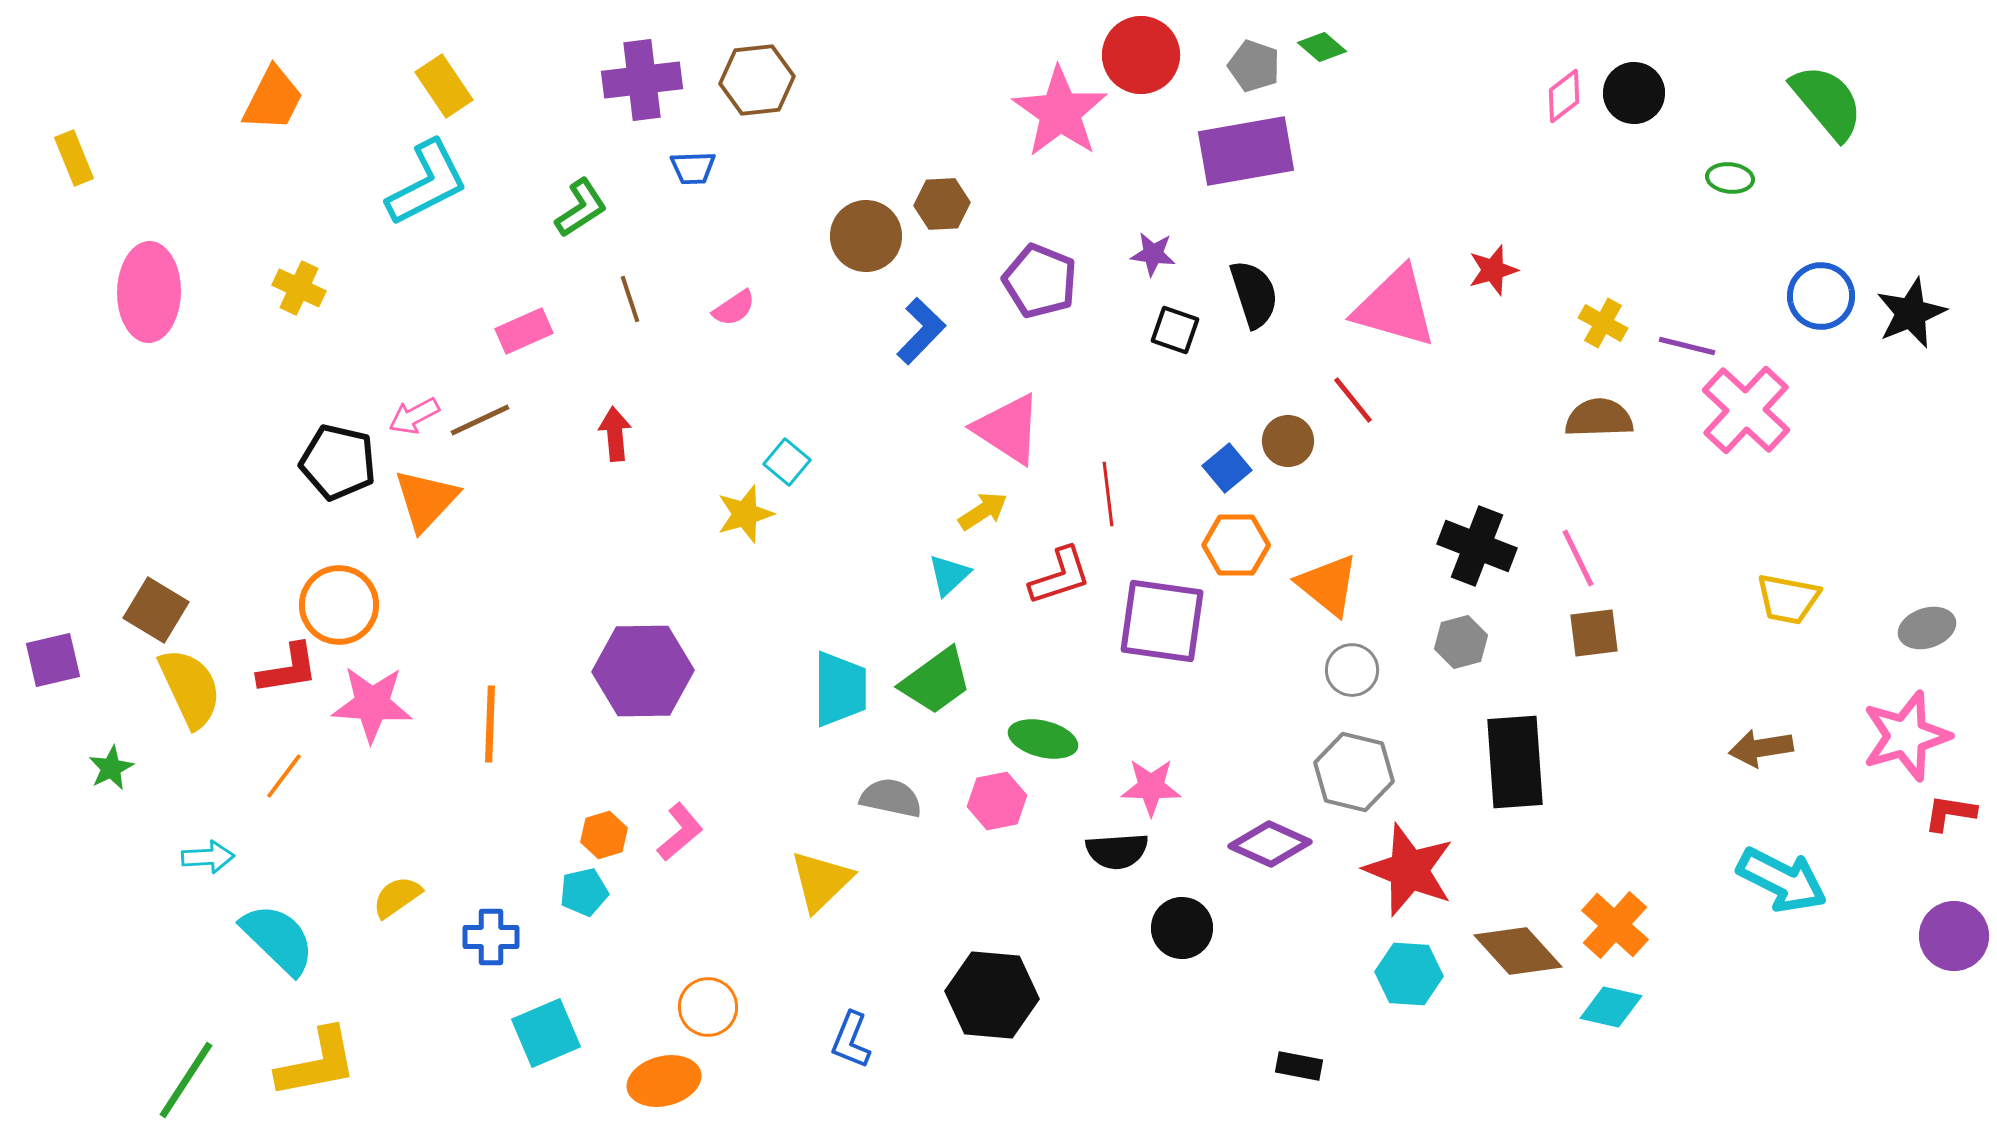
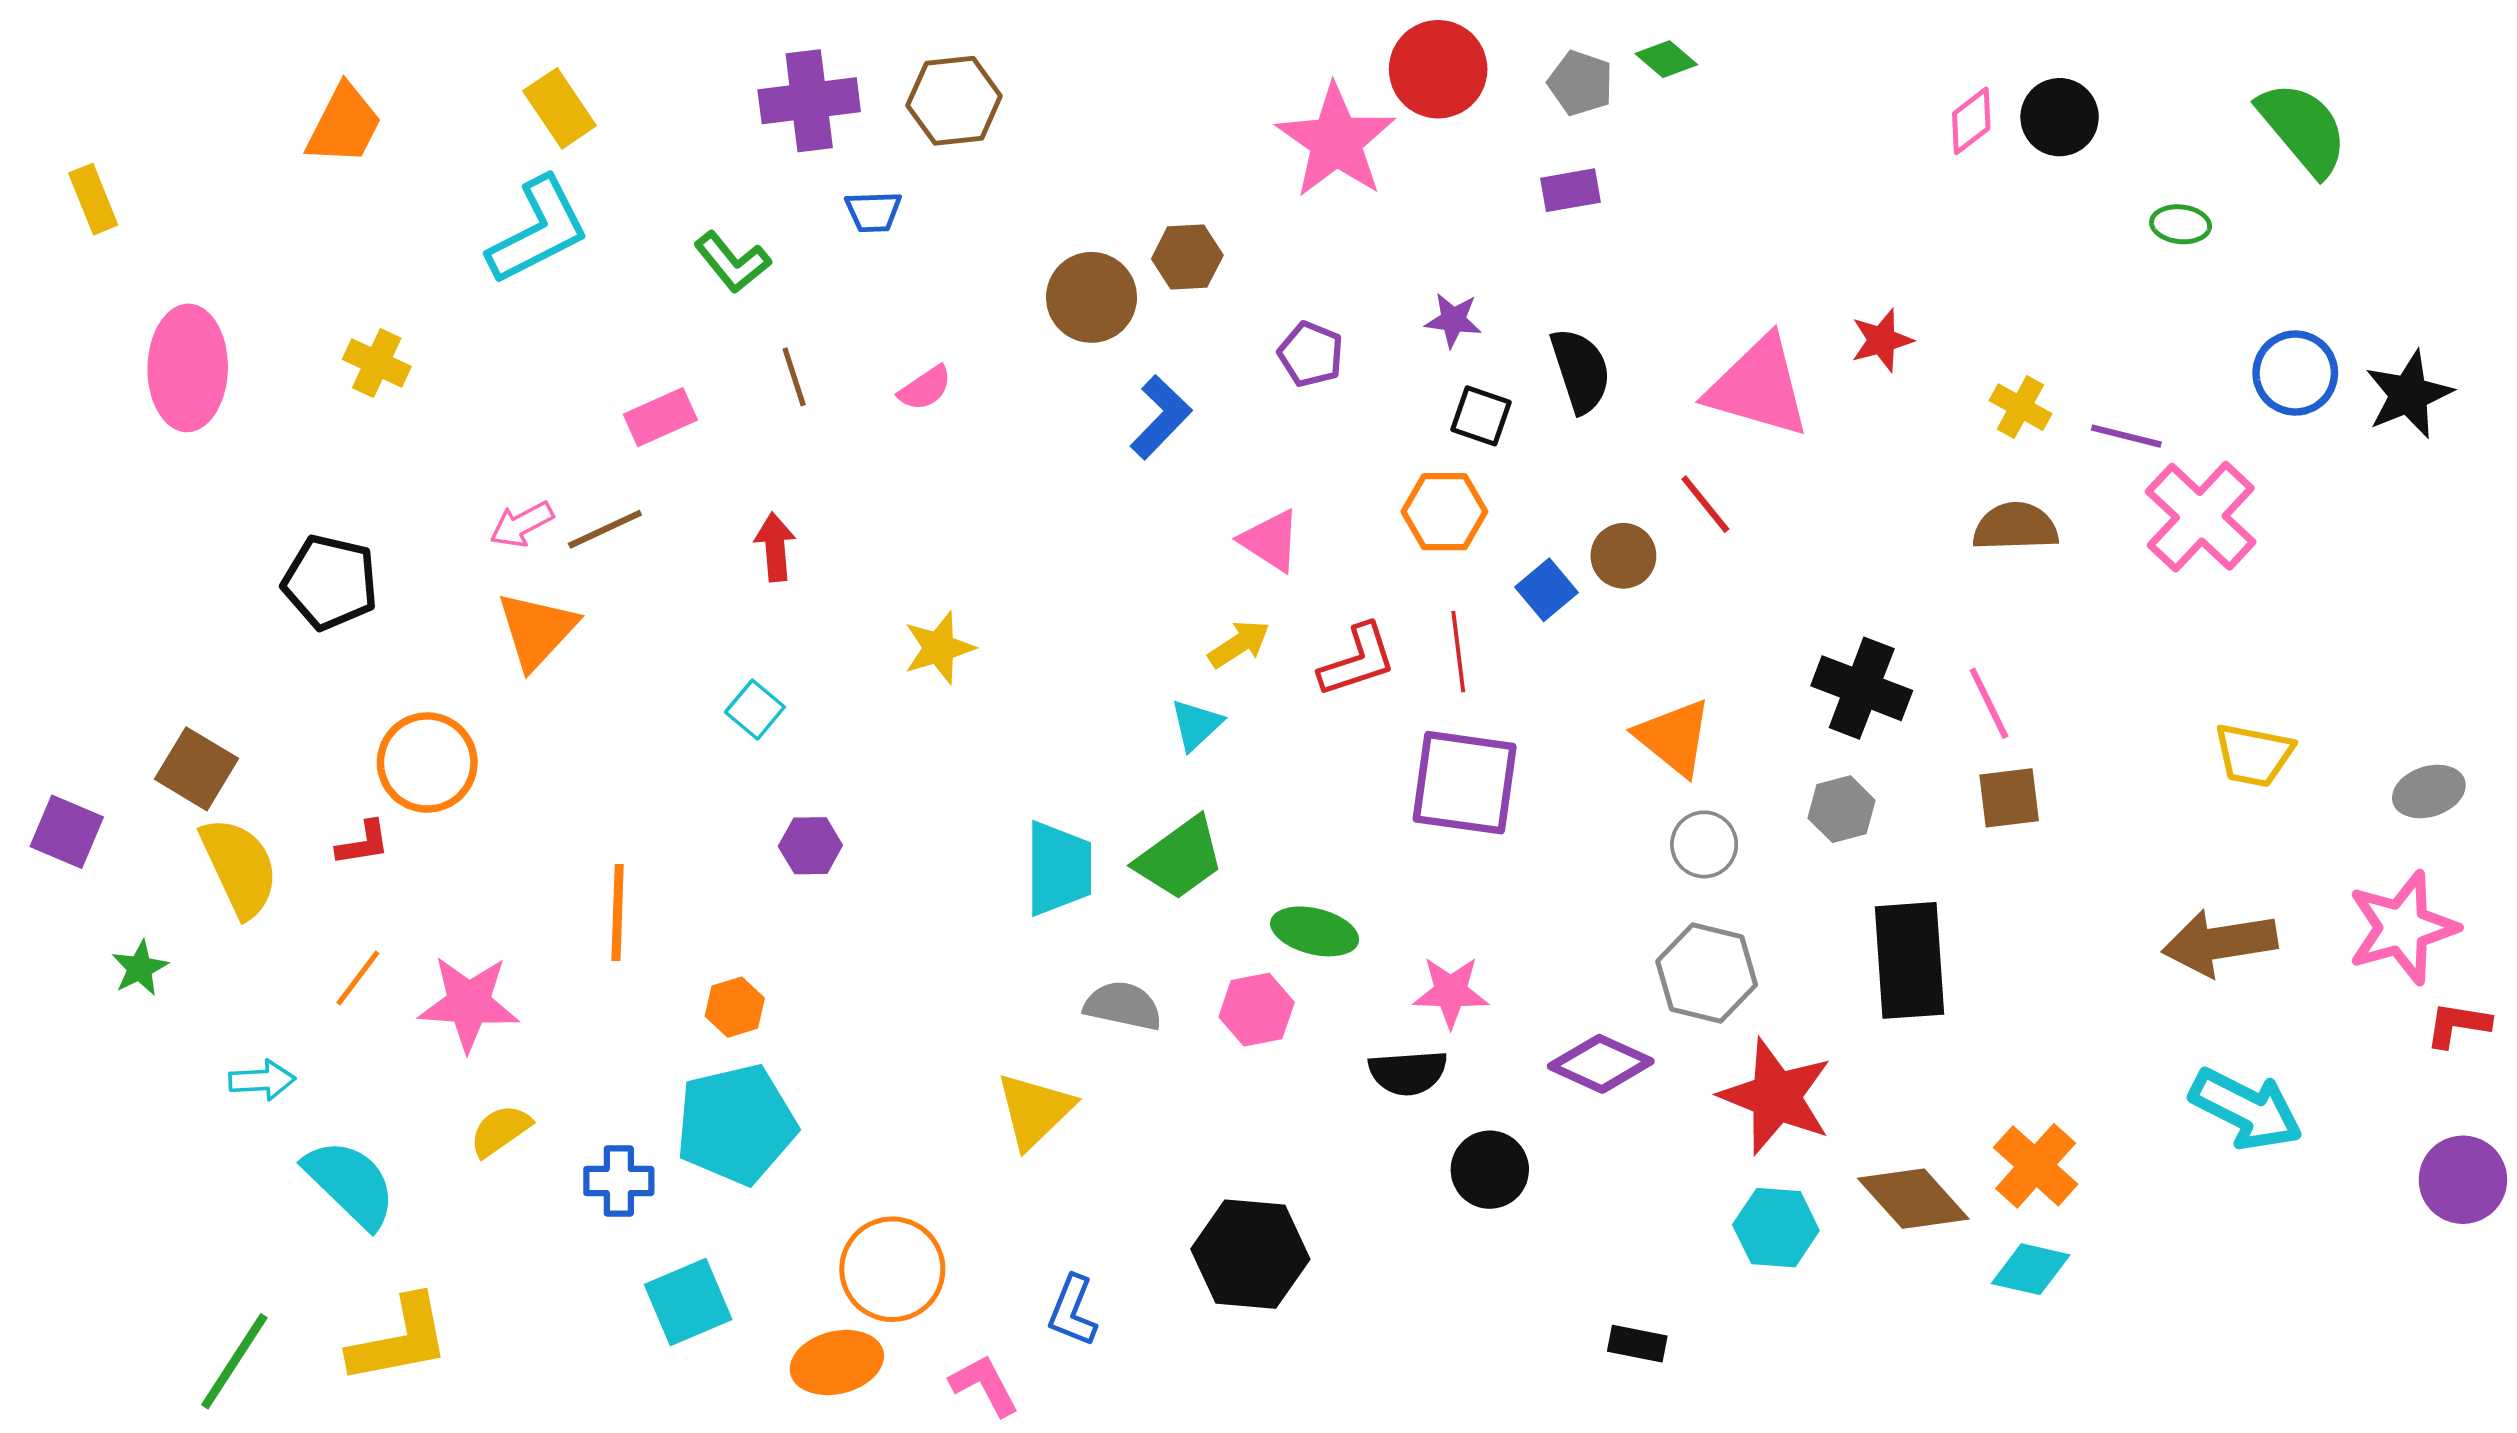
purple rectangle: (1246, 151) -> (1570, 190), size x0.5
green L-shape: (581, 208) -> (732, 262), turned 84
purple pentagon: (1040, 281) -> (1311, 354), size x0.7
pink triangle: (1008, 429) -> (1270, 541), size x0.7
black pentagon: (338, 462) -> (330, 582), moved
cyan square: (787, 462) -> (755, 710), moved
red line: (1108, 494) -> (1458, 652), moved
orange hexagon: (1236, 545) -> (1444, 512), moved
red L-shape: (1060, 576) -> (1357, 660), moved
purple square: (53, 660) -> (67, 832), turned 36
red L-shape: (288, 669) -> (363, 843), size x0.7
purple hexagon: (643, 671) -> (810, 846), size x0.5
pink star: (372, 704) -> (469, 1003), moved
brown arrow: (1761, 748) -> (2220, 943), size x1.4
pink L-shape: (680, 832) -> (984, 1385), moved, turned -78
orange hexagon: (604, 835) -> (735, 1007), moved
cyan pentagon: (584, 892) -> (736, 1124), size x2.0
orange circle: (708, 1007) -> (892, 1269), size x1.4

